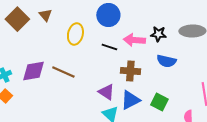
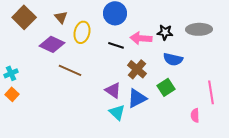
brown triangle: (45, 15) -> (61, 17), moved
purple diamond: (33, 71) -> (52, 44), moved, turned 35
brown cross: (130, 71) -> (137, 69), turned 36
green square: (159, 102) -> (166, 87), moved, turned 30

